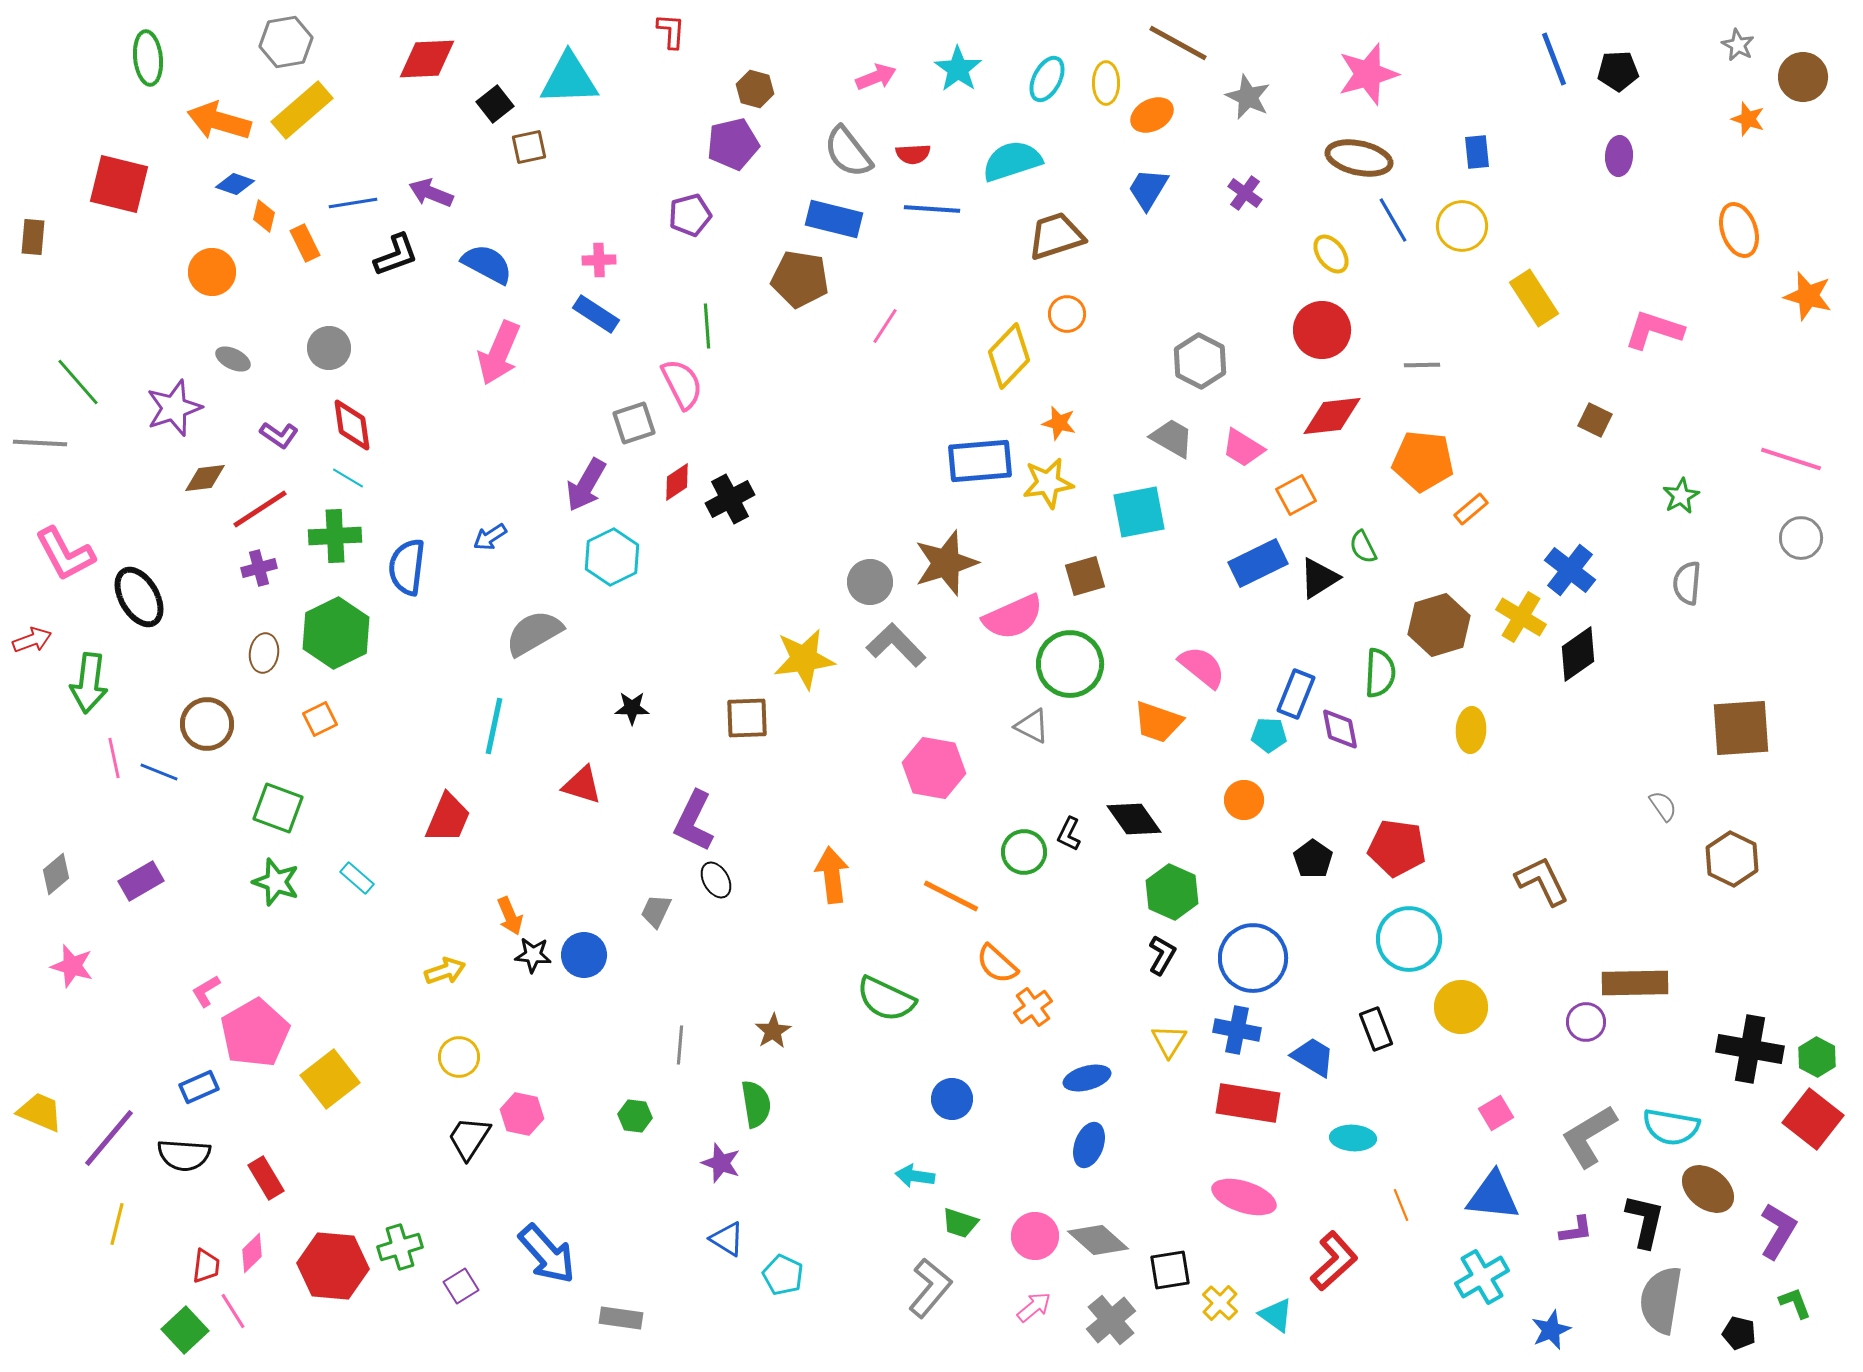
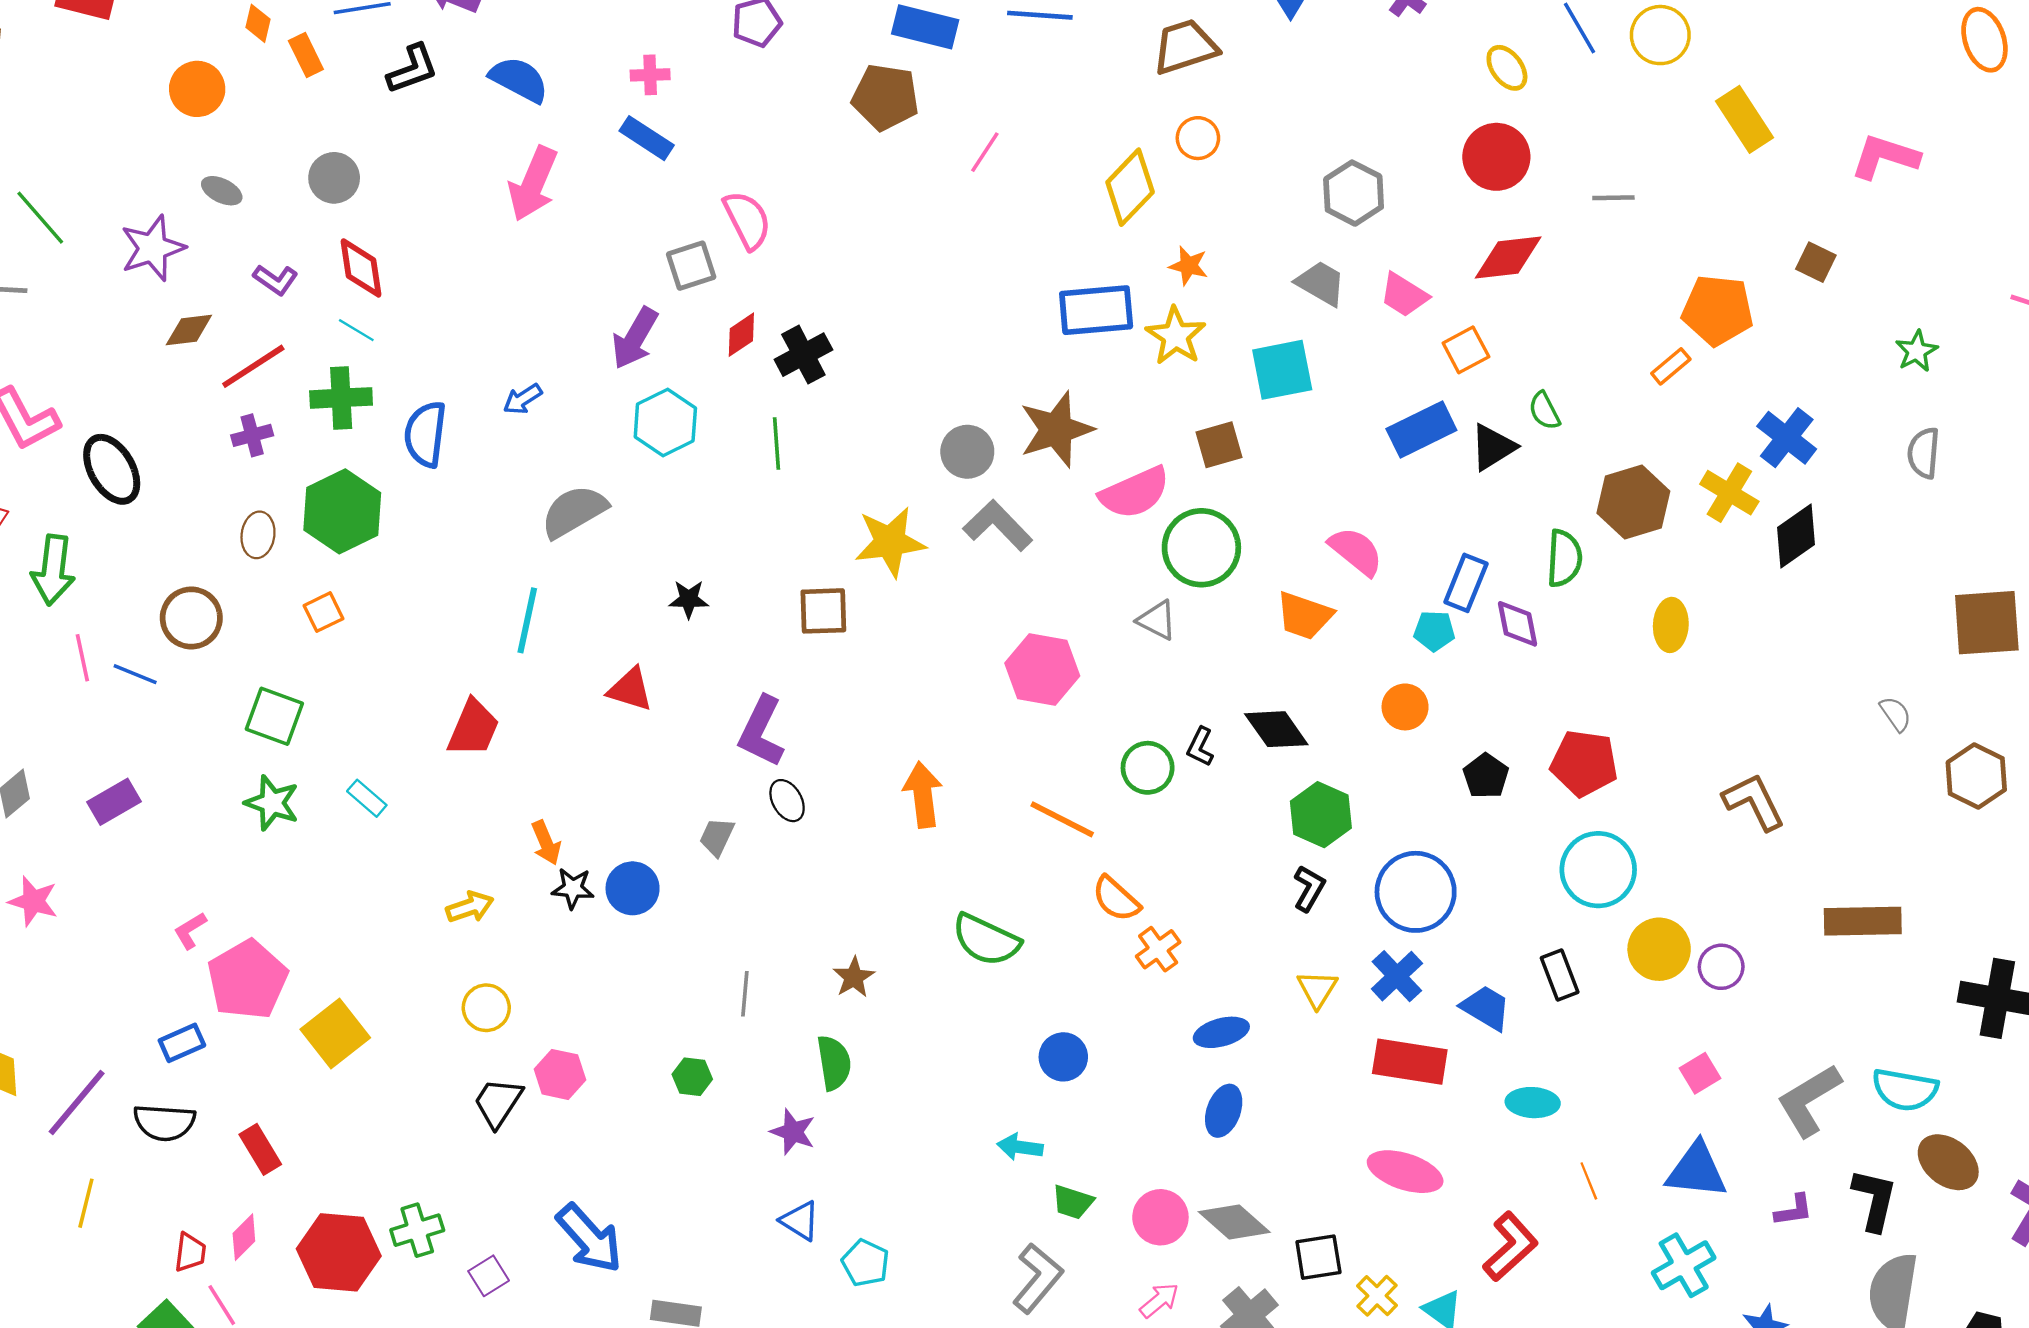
green line: (707, 326) -> (777, 444), moved
orange pentagon: (1423, 461) -> (1718, 310), moved
yellow star: (1048, 483) -> (1176, 336), turned -30
purple circle: (1586, 1022) -> (1721, 967), moved
blue cross: (1237, 1030) -> (1397, 976), turned 36

